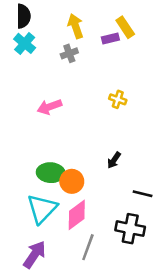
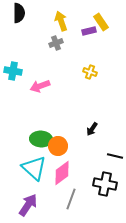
cyan cross: (25, 43) -> (13, 71), moved, turned -30
yellow cross: (118, 99) -> (90, 72), moved
cyan triangle: (42, 209) -> (34, 168), turned -32

